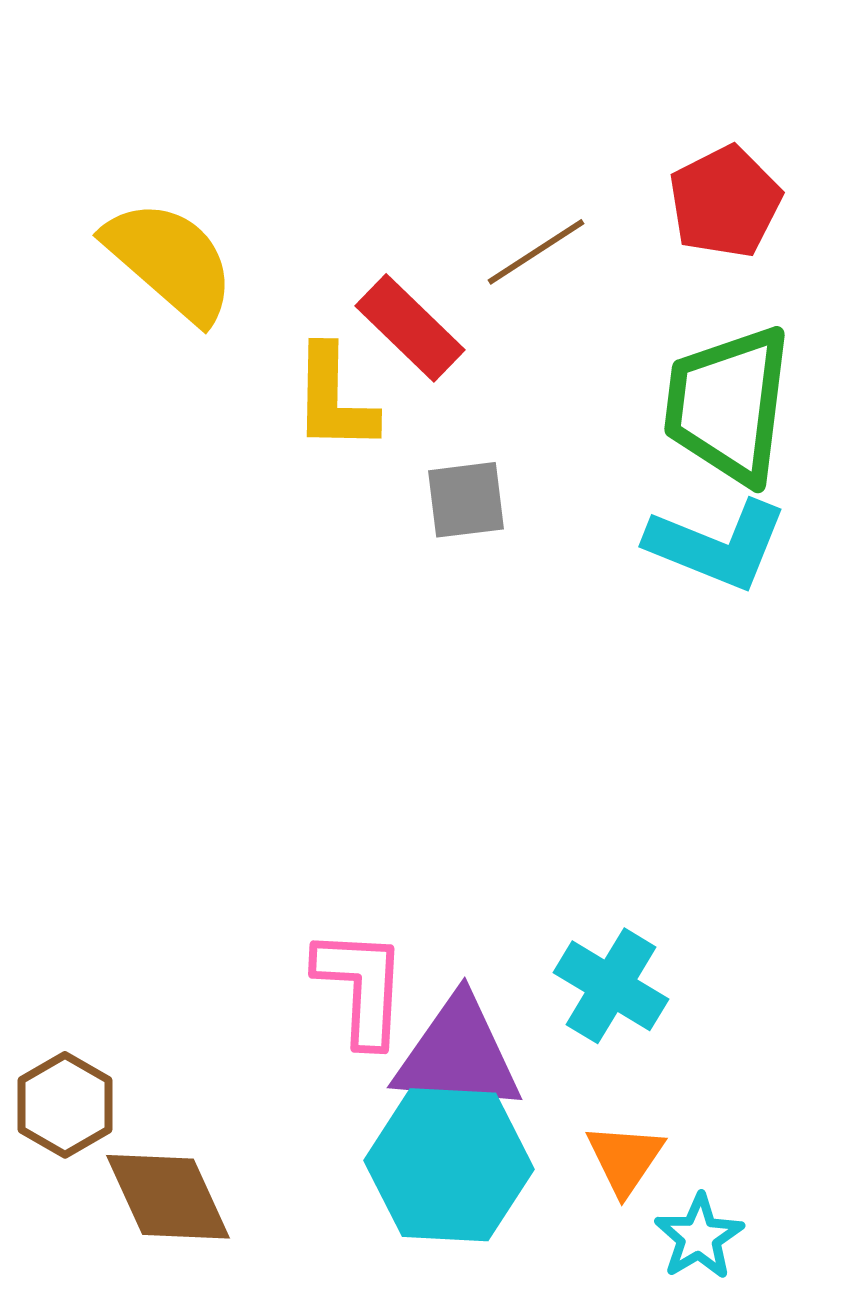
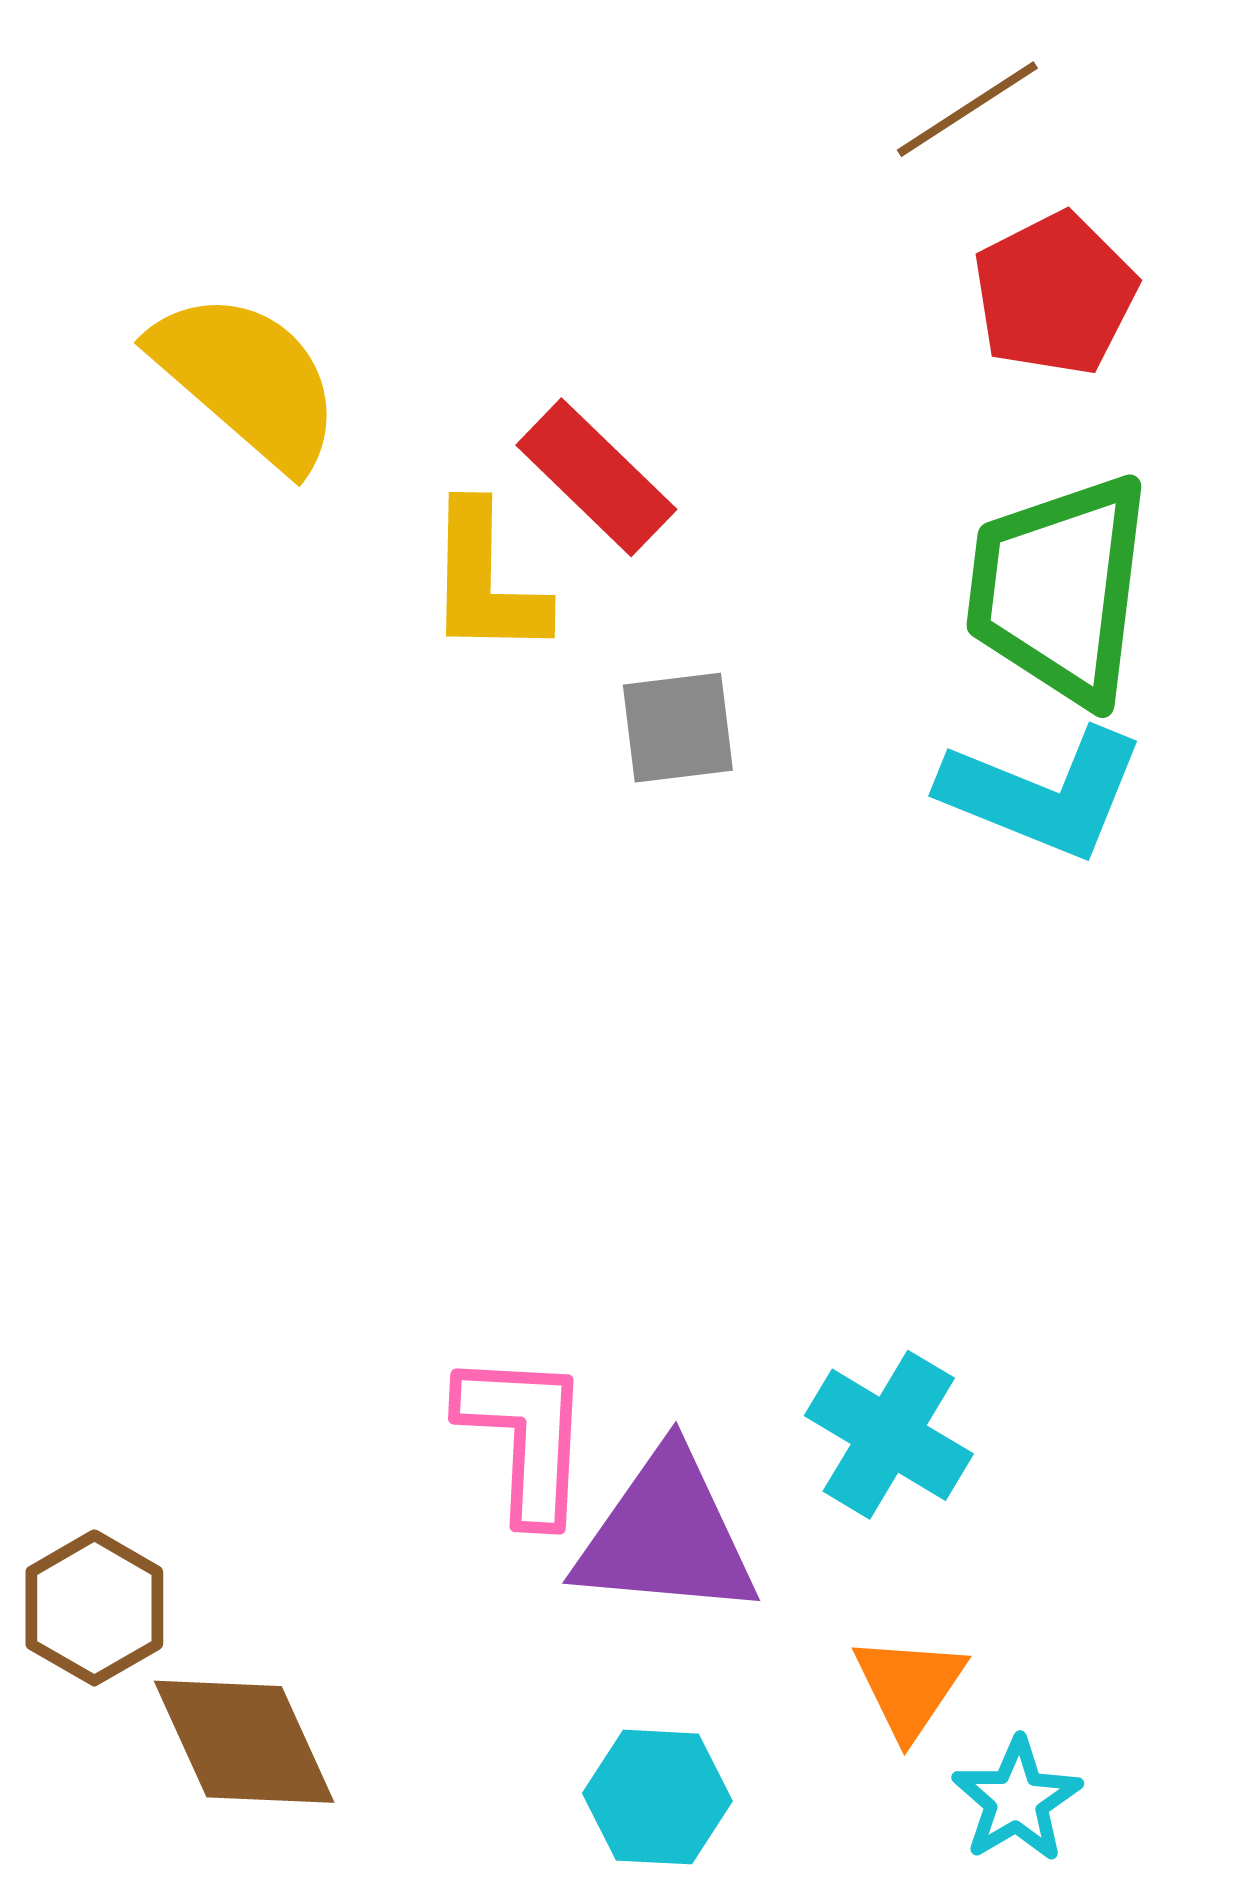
brown line: (536, 252) -> (967, 109), moved
cyan hexagon: (449, 1165) -> (657, 1797), moved, size x0.6

